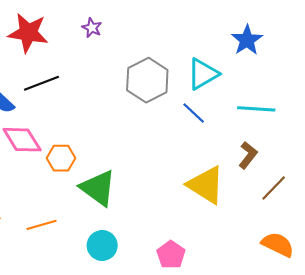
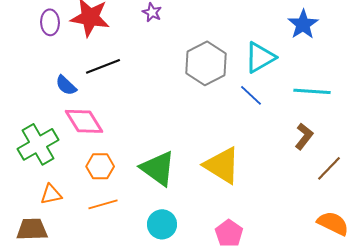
orange hexagon: (61, 158) -> (100, 166), moved
yellow triangle: (206, 185) -> (222, 165), moved

